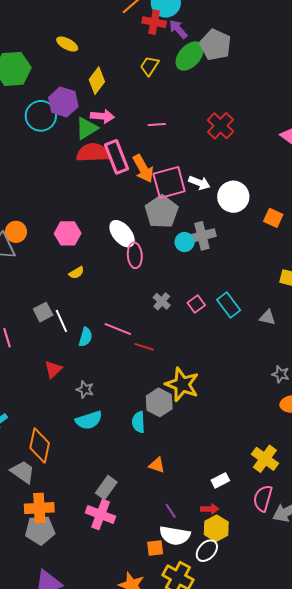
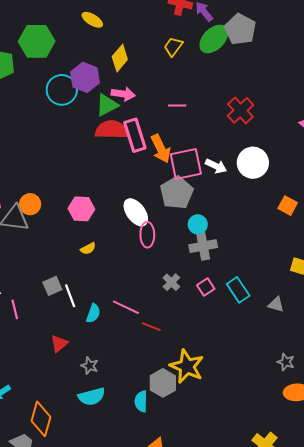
white circle: (233, 197) -> (253, 163), moved
gray cross: (202, 236) -> (203, 246), moved

